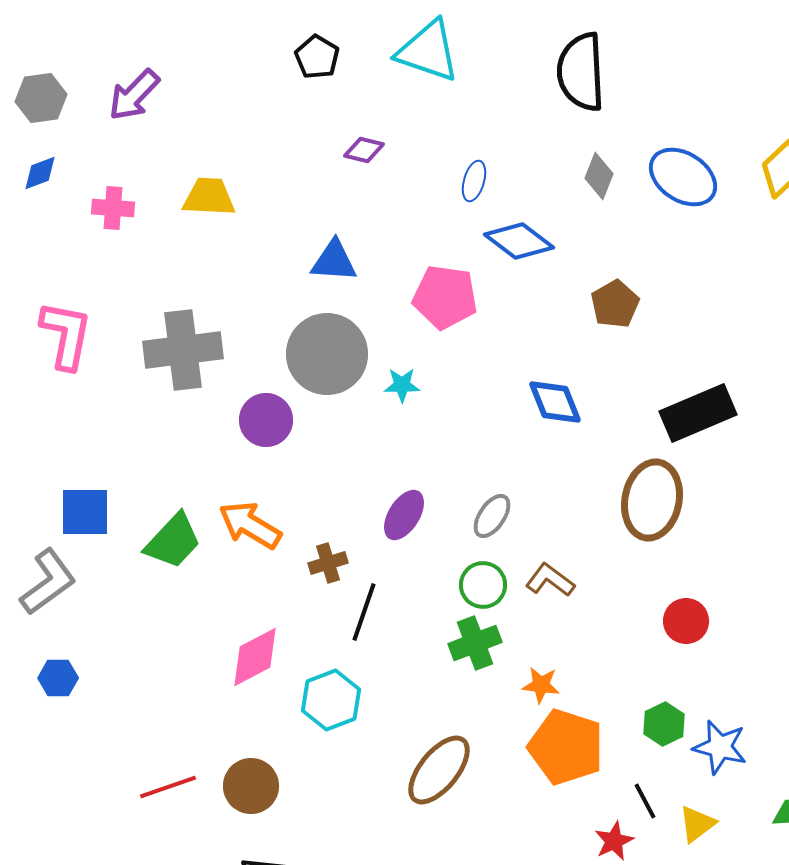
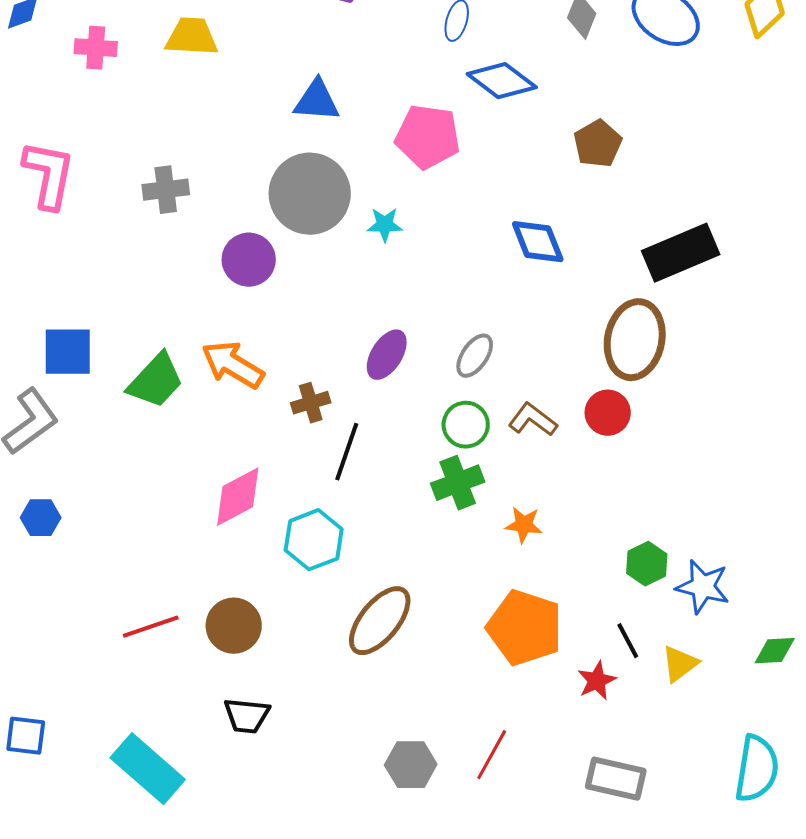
gray cross: (183, 350) -> (166, 190), size x0.6
red circle: (686, 621) -> (608, 413), moved
orange pentagon: (566, 747) -> (525, 628), moved
brown ellipse: (439, 770) -> (380, 621), moved

